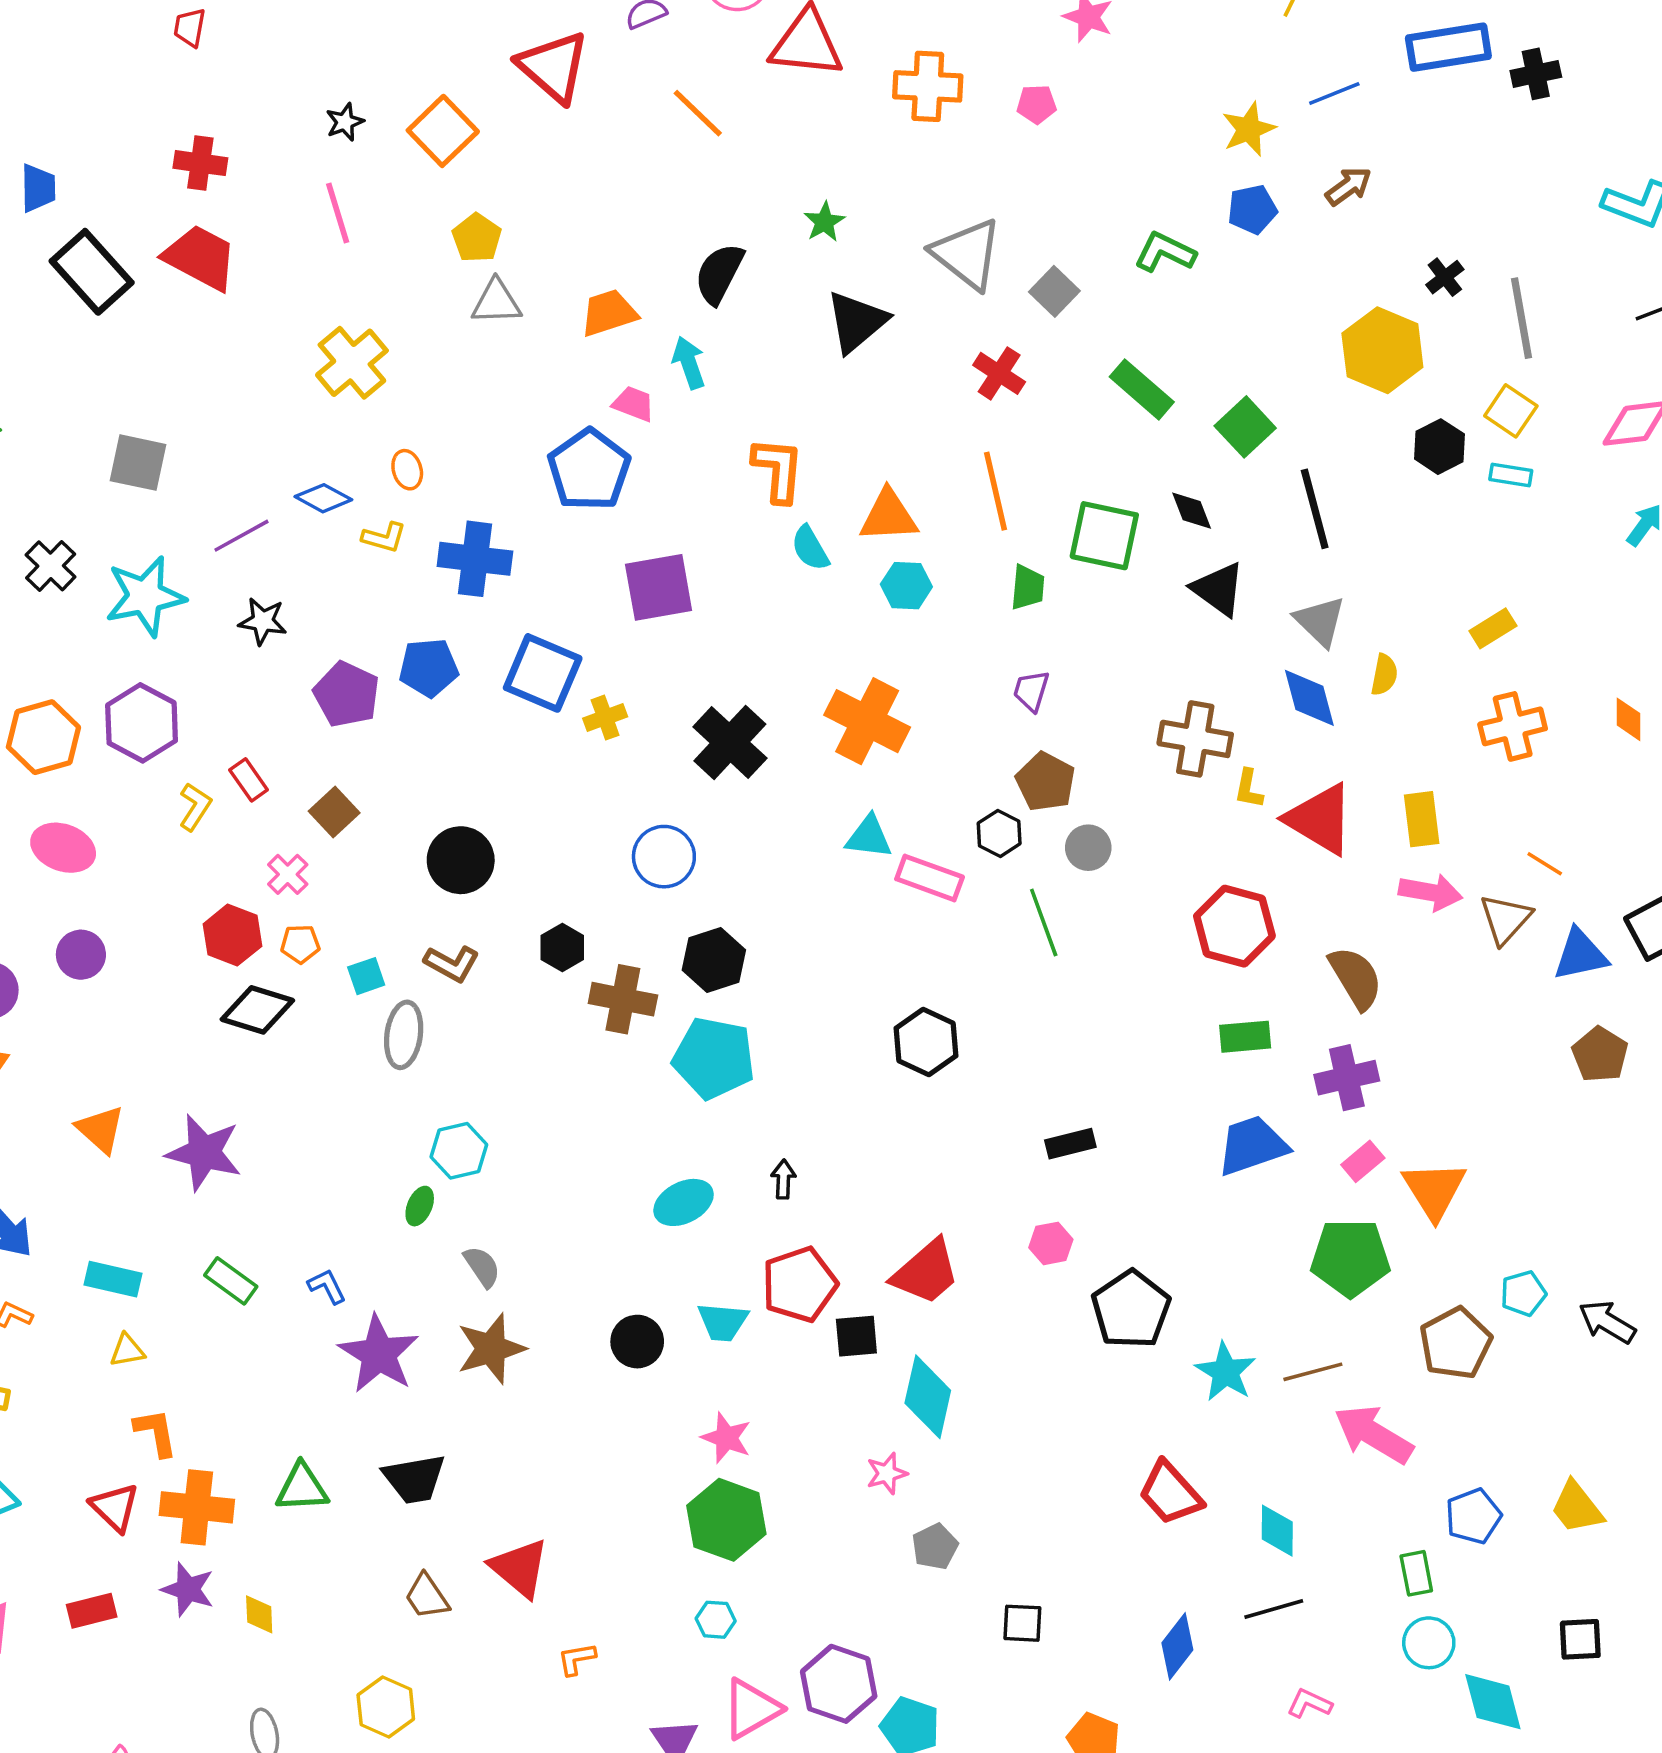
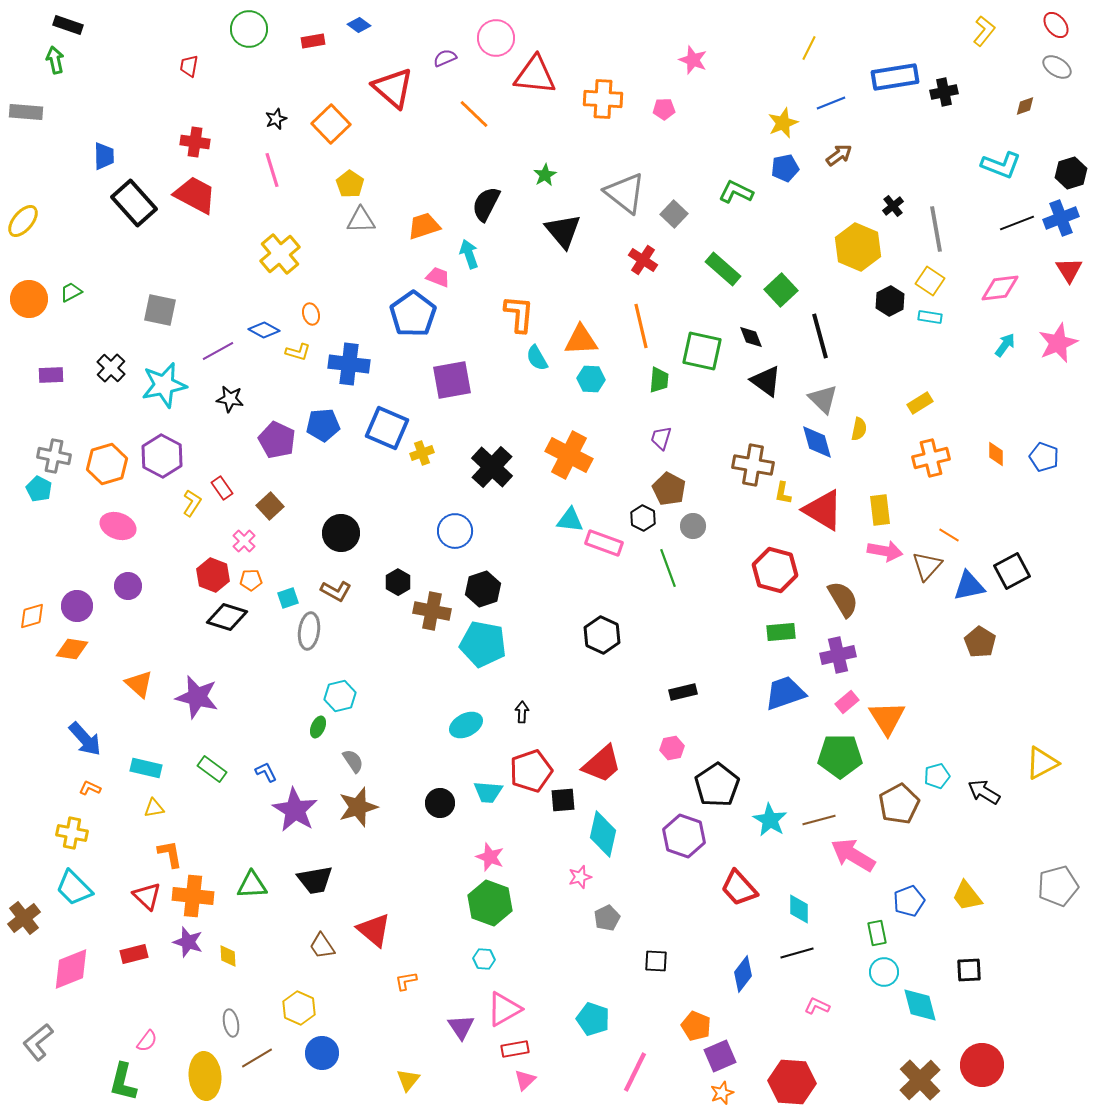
black triangle: (856, 322) -> (563, 231), turned -30
purple hexagon: (839, 1684) -> (684, 836), moved

